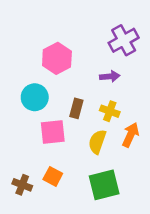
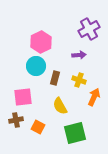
cyan circle: (35, 97) -> (36, 66), moved
pink square: (53, 132) -> (23, 97), moved
yellow semicircle: (97, 142) -> (60, 106), moved, turned -48
brown cross: (22, 185) -> (16, 120), moved, turned -32

